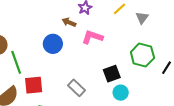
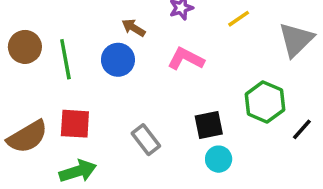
gray triangle: (142, 18) -> (296, 40), moved, size x1.6
brown arrow: (69, 22) -> (134, 28), moved
green line: (16, 62) -> (65, 59), moved

